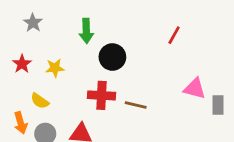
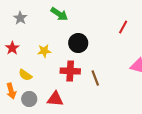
green arrow: (86, 31) -> (59, 14), moved, turned -54
yellow star: (55, 68) -> (44, 51), moved
brown line: (136, 105) -> (95, 78), turned 56

